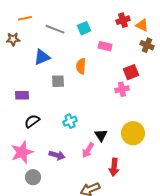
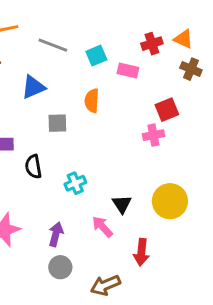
red cross: (123, 20) -> (152, 44), moved
cyan square: (84, 28) -> (96, 56), moved
black semicircle: (32, 121) -> (33, 167), moved, turned -63
pink arrow: (88, 150) -> (102, 227), turned 105
purple arrow: (57, 155) -> (56, 234), turned -91
gray circle: (33, 177) -> (60, 267), moved

